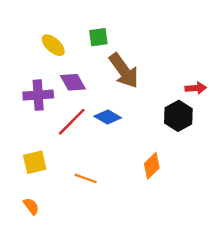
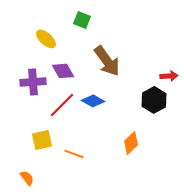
green square: (98, 37) -> (82, 20), moved, turned 30
yellow square: (35, 162) -> (42, 140), moved

